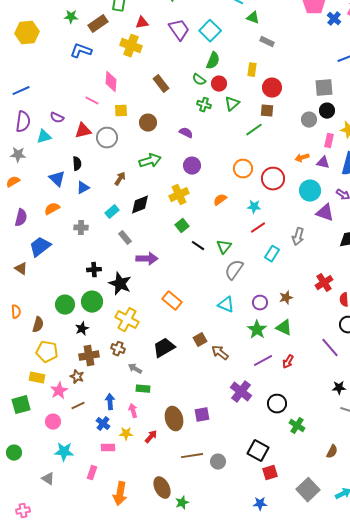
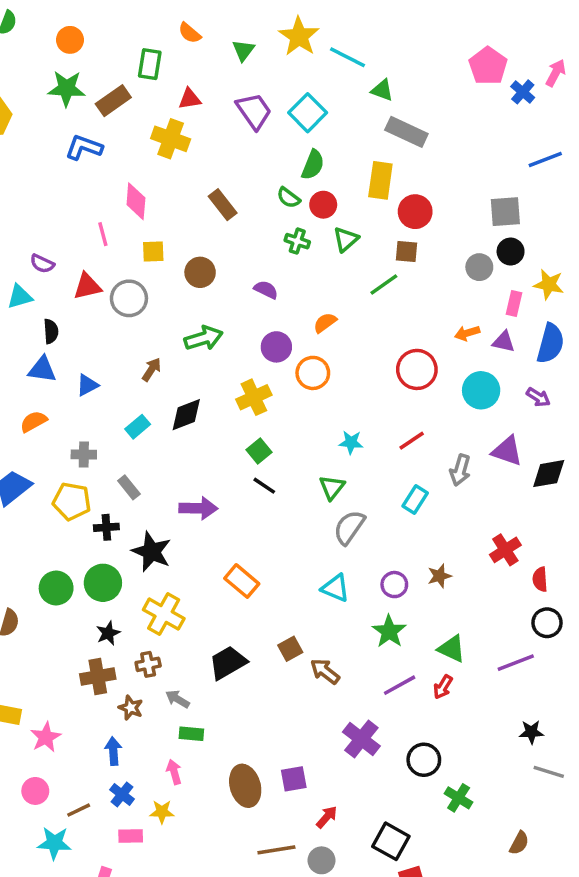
green star: (71, 17) -> (66, 88), size x1.5
gray rectangle: (267, 42) -> (406, 132), size x1.6
yellow rectangle: (252, 70) -> (380, 180), size x1.5
pink line: (92, 101) -> (103, 234), turned 48
black semicircle: (77, 164) -> (51, 331), moved
orange circle: (243, 169) -> (313, 373), moved
blue triangle: (57, 179) -> (42, 369), turned -36
orange semicircle: (220, 200) -> (325, 323), moved
cyan star: (254, 207) -> (351, 442), moved
purple triangle: (325, 213) -> (507, 451), moved
red line: (258, 228) -> (412, 441), moved
gray rectangle: (125, 238) -> (129, 487), moved
black line: (198, 246) -> (264, 486), moved
green triangle: (284, 328) -> (452, 649), moved
black star: (82, 329) -> (108, 633), moved
purple line: (330, 348) -> (516, 663), turned -70
brown cross: (118, 349) -> (148, 664), turned -32
yellow pentagon: (47, 352) -> (72, 501), moved
brown star: (77, 377) -> (131, 708), moved
blue arrow: (110, 402) -> (113, 751), moved
brown line: (78, 406) -> (79, 810), moved
red arrow: (151, 437) -> (327, 817), moved

